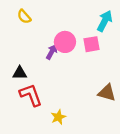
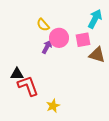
yellow semicircle: (24, 17) -> (43, 25), moved
black triangle: (20, 73) -> (17, 74), moved
brown triangle: (107, 93) -> (97, 55), moved

